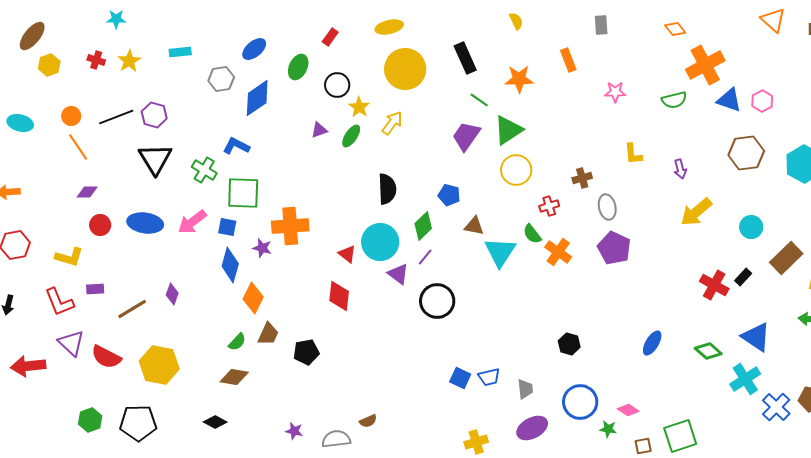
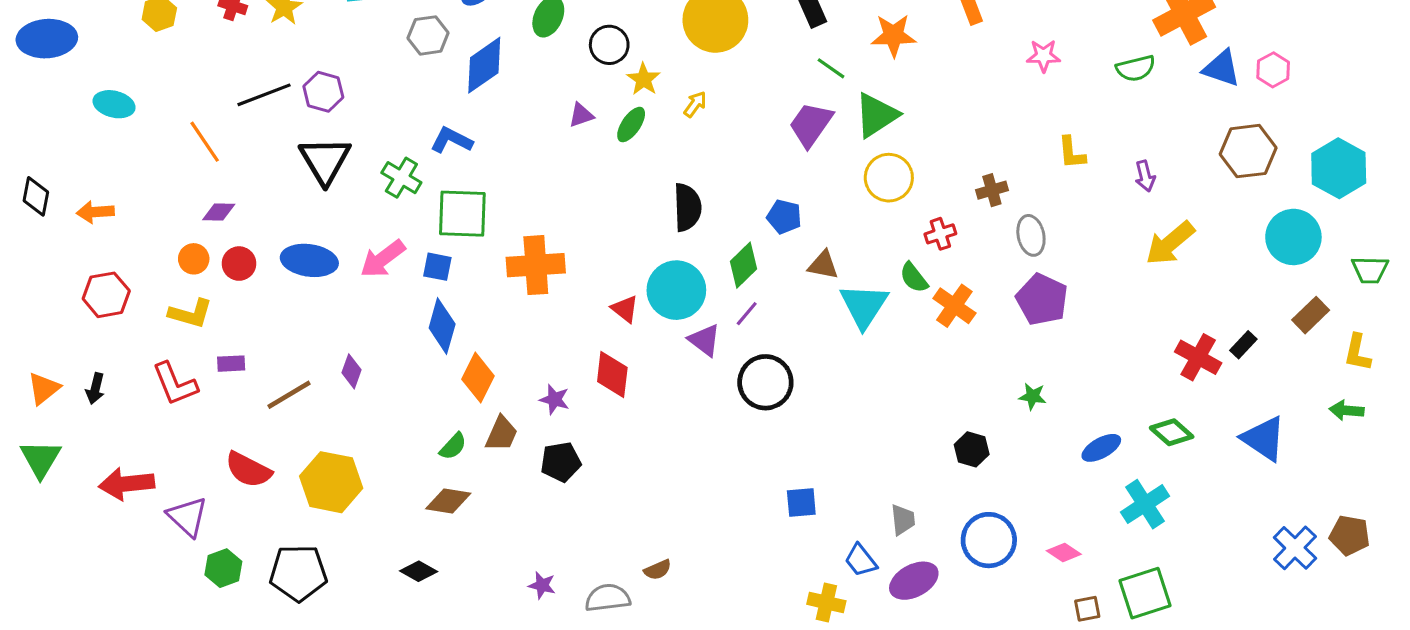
orange circle: (71, 116) -> (194, 259), moved
yellow arrow: (392, 123) -> (695, 104), size x0.7
cyan circle: (751, 227) -> (1293, 237), moved, size x1.5
purple star: (262, 248) -> (555, 399), moved
brown rectangle: (786, 258) -> (1311, 315), size x0.7
purple triangle: (71, 343) -> (187, 517), moved
blue ellipse: (652, 343) -> (1101, 448), turned 30
green diamond: (708, 351) -> (1172, 432), moved
blue trapezoid: (489, 377) -> (861, 560), moved, turned 65
blue square: (460, 378) -> (801, 503), turned -30
cyan cross: (745, 379) -> (1145, 504), moved
green star: (608, 429) -> (1033, 396), moved
yellow cross: (476, 442) -> (826, 603), turned 30

